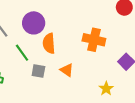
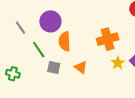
orange cross: (94, 40) -> (108, 39), turned -30
yellow star: (106, 89) -> (118, 63), moved

